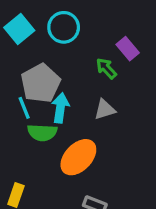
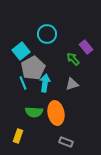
cyan square: (19, 29) -> (21, 51), moved
green semicircle: (42, 133) -> (34, 112), moved
orange ellipse: (78, 157) -> (56, 113), turned -55

